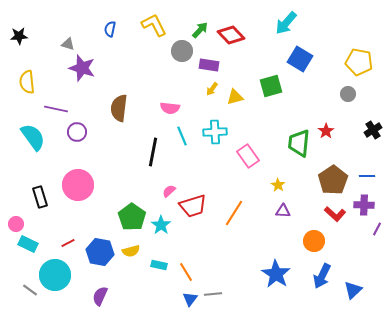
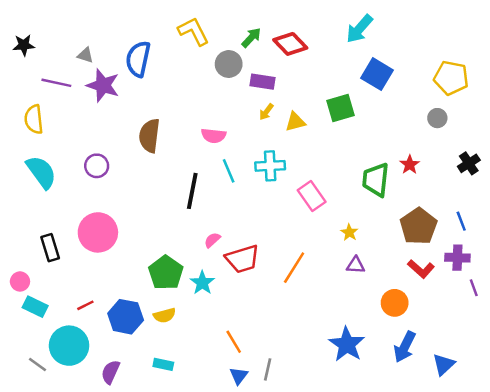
blue semicircle: (110, 29) -> (138, 59), moved, size x1.8
yellow semicircle: (27, 82) -> (34, 119), moved
purple line: (56, 109) -> (56, 83), moved
blue line: (367, 176) -> (461, 221), turned 70
purple line: (377, 229) -> (474, 288), turned -48
cyan rectangle: (159, 265) -> (163, 364), moved
gray line: (213, 294) -> (268, 369), turned -72
purple semicircle: (100, 296) -> (110, 372), moved

